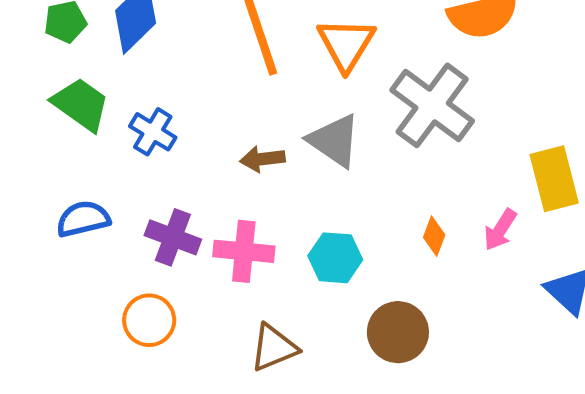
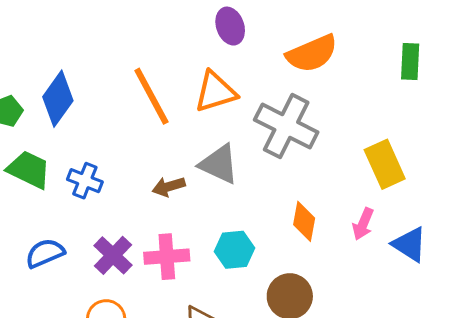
orange triangle: (346, 44) -> (215, 92), turned 51
pink arrow: (500, 230) -> (363, 224), moved
orange diamond: (434, 236) -> (304, 221), size x1.4
purple cross: (173, 237) -> (113, 255), turned 33

